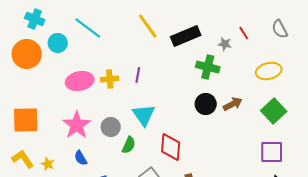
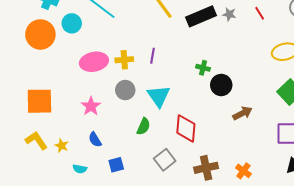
gray star: (225, 44) -> (229, 14), moved
green cross: (208, 67) -> (203, 68), moved, size x0.6
brown arrow: (233, 104) -> (242, 113), moved
pink star: (77, 125) -> (91, 106), size x0.7
gray circle: (111, 127) -> (125, 90), moved

